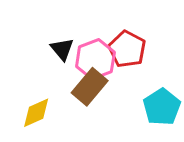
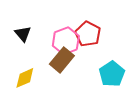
black triangle: (62, 49) -> (23, 34), moved

